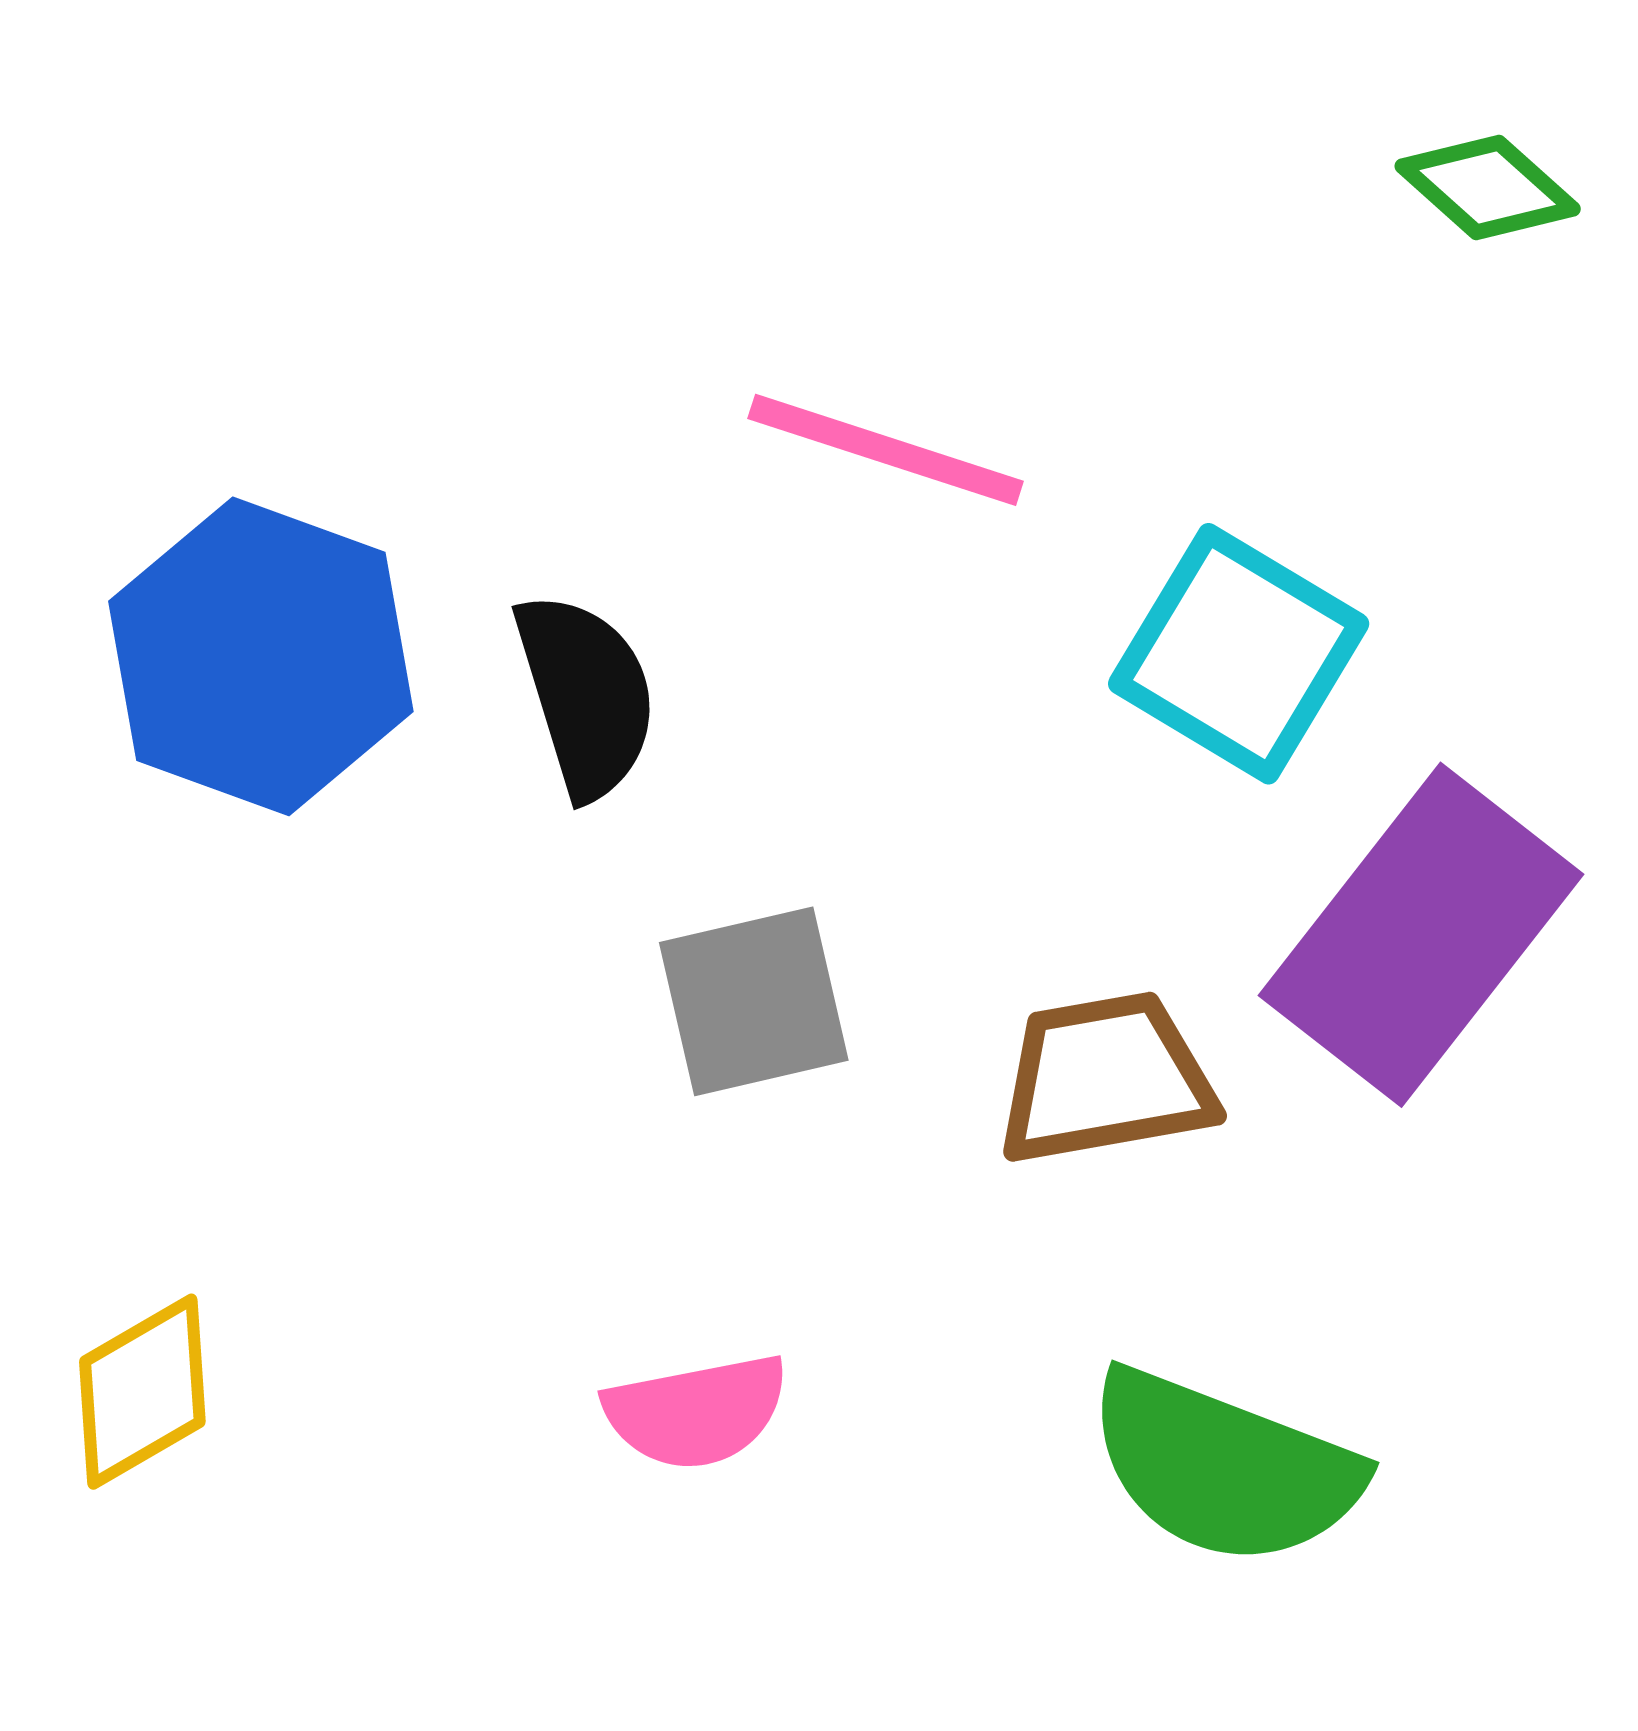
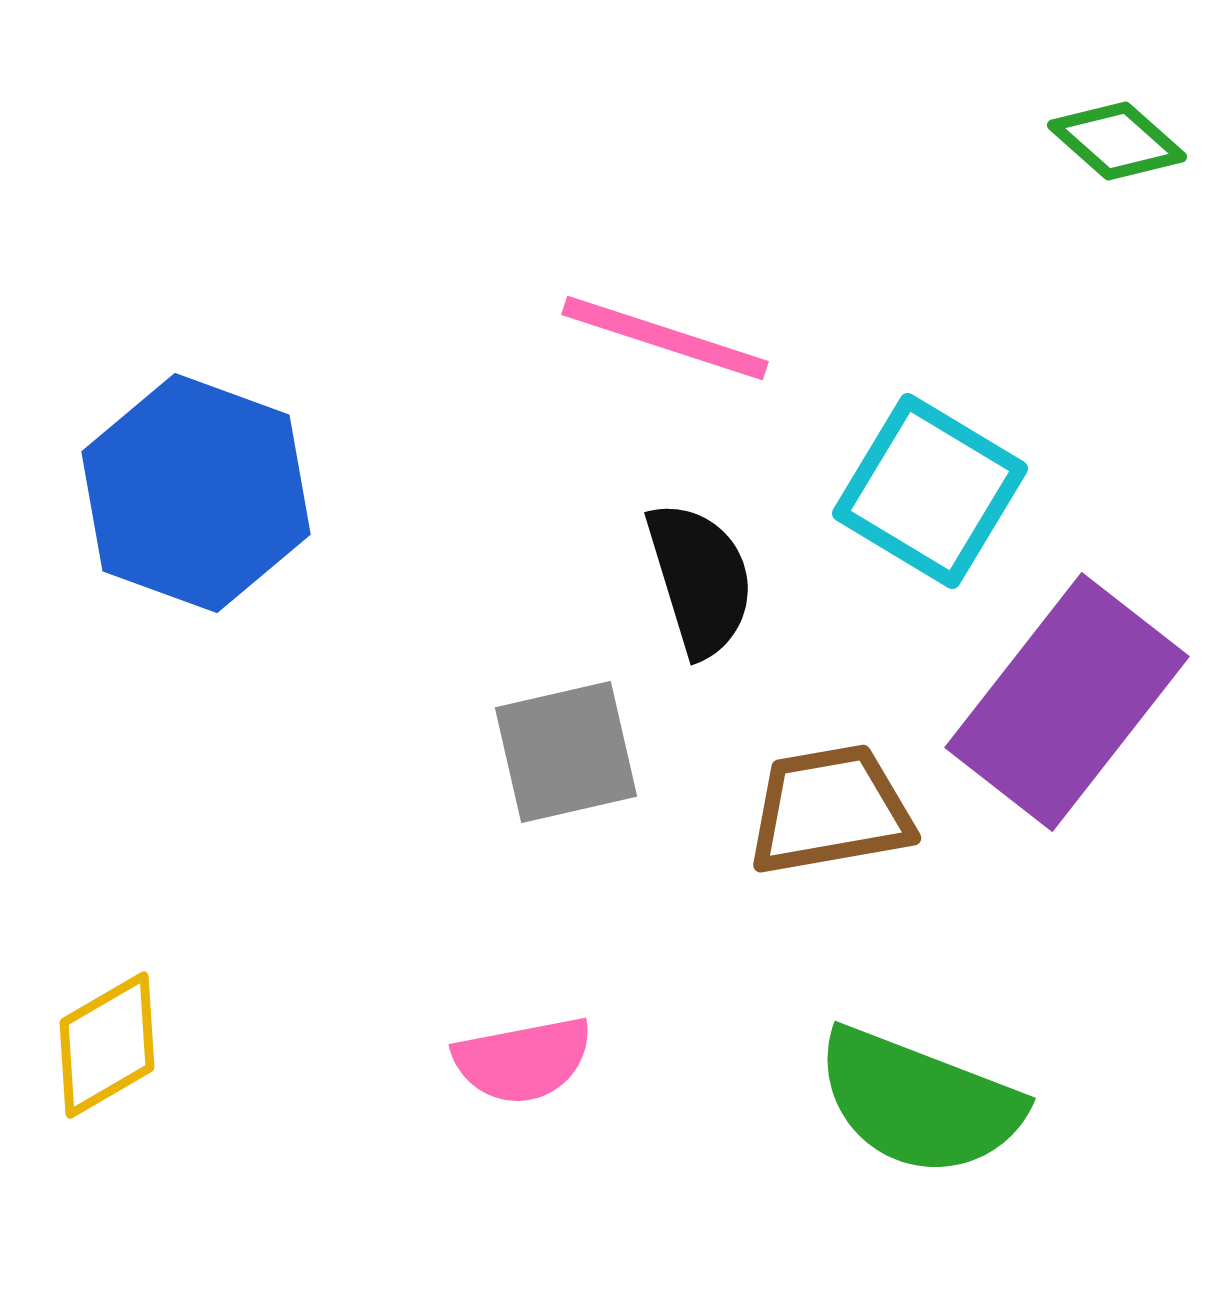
black semicircle: (586, 695) -> (700, 579), moved

